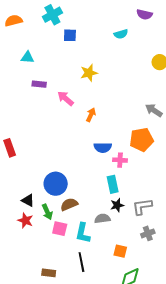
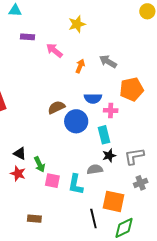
gray arrow: (154, 110) -> (108, 61), moved
blue circle: (56, 184) -> (76, 121), moved
brown semicircle: (69, 204) -> (56, 107), moved
orange square: (120, 251) -> (114, 201), size x1.6
black line: (81, 262) -> (93, 219), moved
brown rectangle: (49, 273) -> (34, 219), moved

